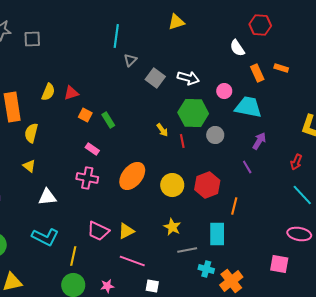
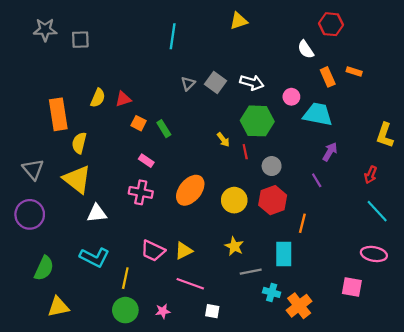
gray triangle: (130, 60) -> (188, 84), moved
gray circle: (215, 135) -> (272, 166), moved
yellow triangle: (29, 166) -> (77, 179), size x2.0

